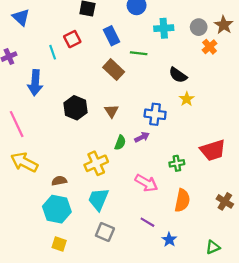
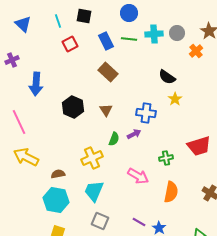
gray circle: (199, 27) -> (177, 33), moved
cyan line: (53, 52) -> (58, 21), moved
green line: (139, 53) -> (129, 39), moved
purple line: (147, 222) -> (139, 222), moved

